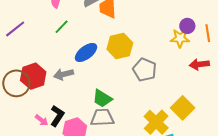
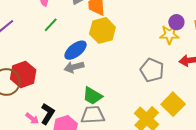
yellow hexagon: (120, 46) -> (102, 30), moved
gray pentagon: (145, 70) -> (152, 70), moved
gray arrow: (64, 74) -> (74, 67), moved

